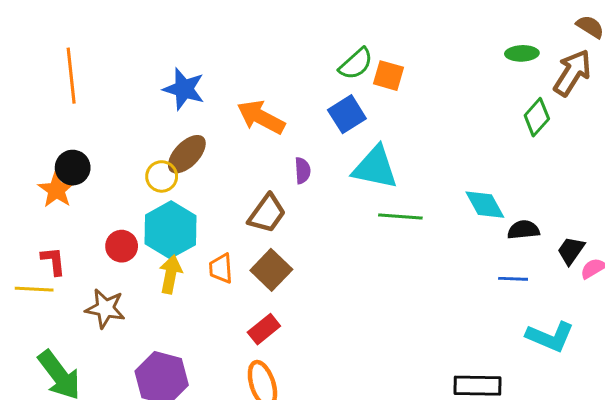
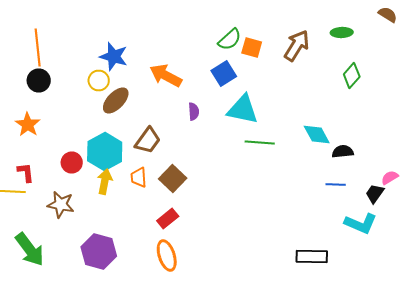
brown arrow: (572, 73) -> (297, 46), moved
black circle: (73, 168) -> (39, 80), moved
yellow circle: (162, 176) -> (99, 80), moved
brown trapezoid: (267, 214) -> (148, 140), moved
black trapezoid: (571, 251) -> (375, 194), moved

